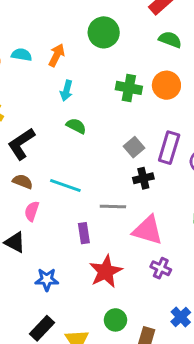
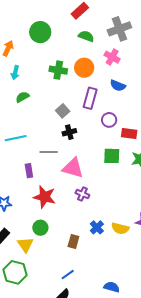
green semicircle: (76, 126) -> (22, 97), turned -56
purple rectangle: (169, 148) -> (90, 98), moved
cyan line: (65, 186) -> (16, 138), turned -30
red star: (106, 271) -> (44, 197), turned -30
green circle: (115, 320) -> (40, 228), moved

